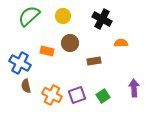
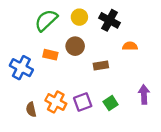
green semicircle: (29, 16) -> (46, 20), moved
yellow circle: (63, 16) -> (79, 17), moved
brown semicircle: (26, 86) -> (31, 110), moved

